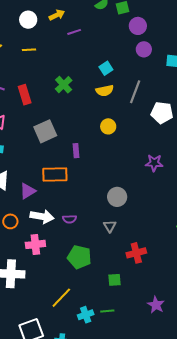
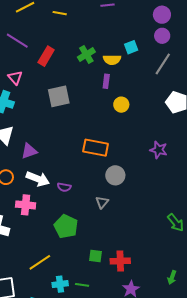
purple circle: (138, 26) -> (162, 15), moved
purple circle: (144, 49) -> (162, 36), moved
yellow semicircle: (105, 91) -> (112, 60), moved
gray line: (135, 92) -> (163, 64), moved
red rectangle: (25, 95) -> (46, 56), turned 36
purple rectangle: (76, 151) -> (106, 81), moved
orange rectangle: (55, 175) -> (96, 148), moved
red cross: (136, 253) -> (120, 261), moved

